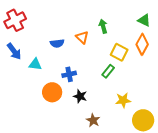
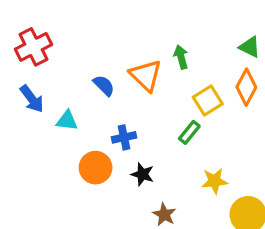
orange triangle: (82, 37) -> (146, 75), size x1.5
blue semicircle: (57, 43) -> (104, 85), turned -128
yellow square: (119, 52) -> (208, 101), turned 30

